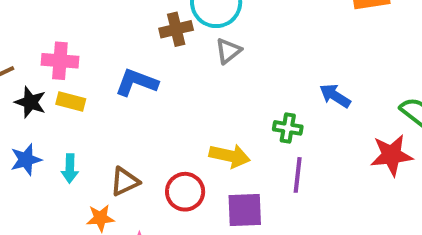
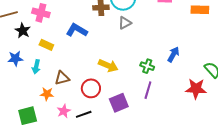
blue arrow: (335, 96) -> (173, 54), turned 77
yellow rectangle: (71, 102) -> (46, 45), moved
yellow arrow: (230, 156) -> (108, 66), moved
purple square: (245, 210) -> (119, 103), turned -30

